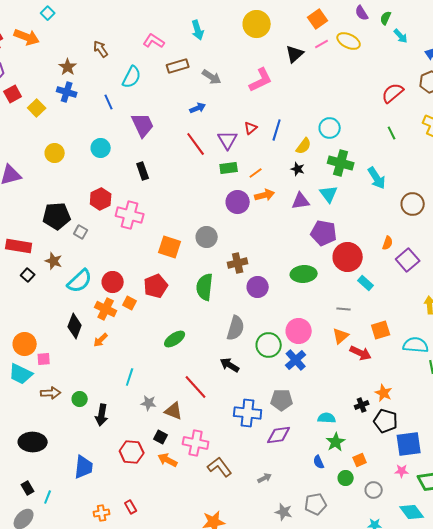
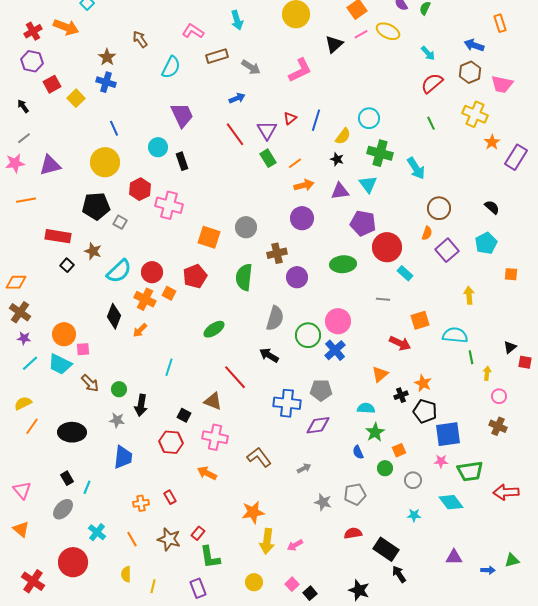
cyan arrow: (401, 36) -> (428, 53), moved
blue line: (109, 102) -> (114, 128), moved
cyan circle: (101, 148) -> (158, 147), moved
yellow circle: (55, 153) -> (105, 162), moved, size x1.5
green rectangle: (229, 168) -> (268, 158), turned 66
purple circle: (238, 202) -> (302, 218), moved
brown circle: (413, 204) -> (439, 208), moved
orange triangle: (341, 336) -> (380, 374), moved
brown arrow: (51, 393) -> (90, 383), turned 48
gray star: (149, 403) -> (117, 420), moved
black square: (161, 437) -> (184, 415), moved
pink cross: (196, 443) -> (215, 437), moved
orange arrow: (168, 460) -> (207, 473), moved

